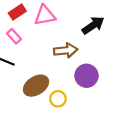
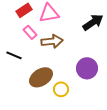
pink rectangle: (14, 36) -> (30, 32), moved
brown arrow: (66, 50) -> (52, 41), moved

